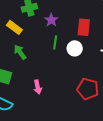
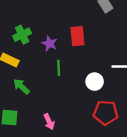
red rectangle: (84, 27) -> (77, 36), moved
white circle: (75, 48) -> (95, 82), moved

